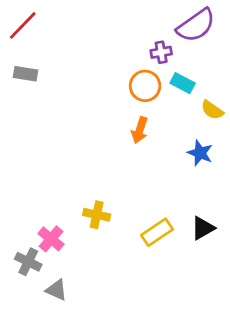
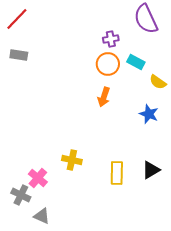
purple semicircle: (196, 25) -> (146, 19), turned 100
purple cross: (161, 52) -> (111, 39), moved
yellow rectangle: (157, 232) -> (117, 173), turned -55

